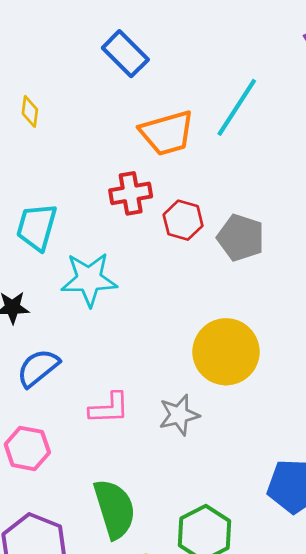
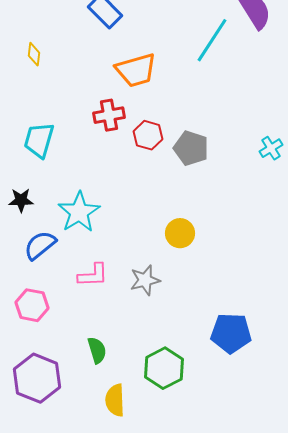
cyan line: (237, 107) -> (212, 40), moved
cyan star: (89, 279) -> (79, 212), moved, turned -30
yellow circle: (226, 352) -> (180, 233), size x0.6
green semicircle: (115, 509) -> (97, 350), size x0.6

